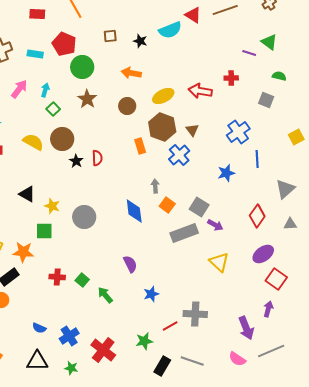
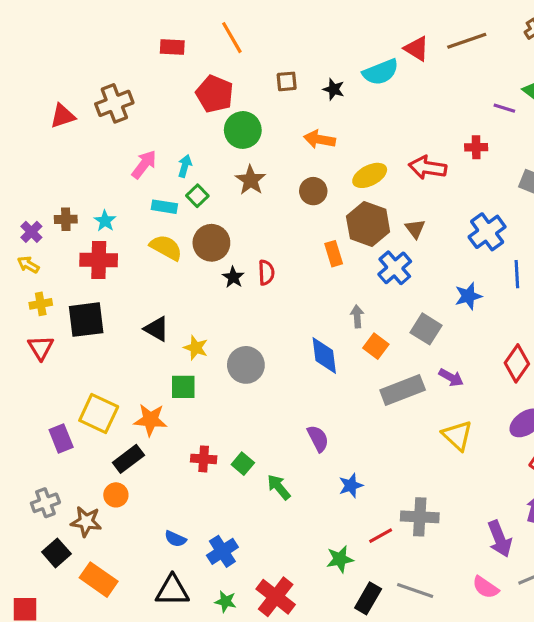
cyan rectangle: (35, 54) -> (164, 207), moved
gray square: (199, 207) -> (426, 329), moved
red cross: (103, 350) -> (276, 597), moved

